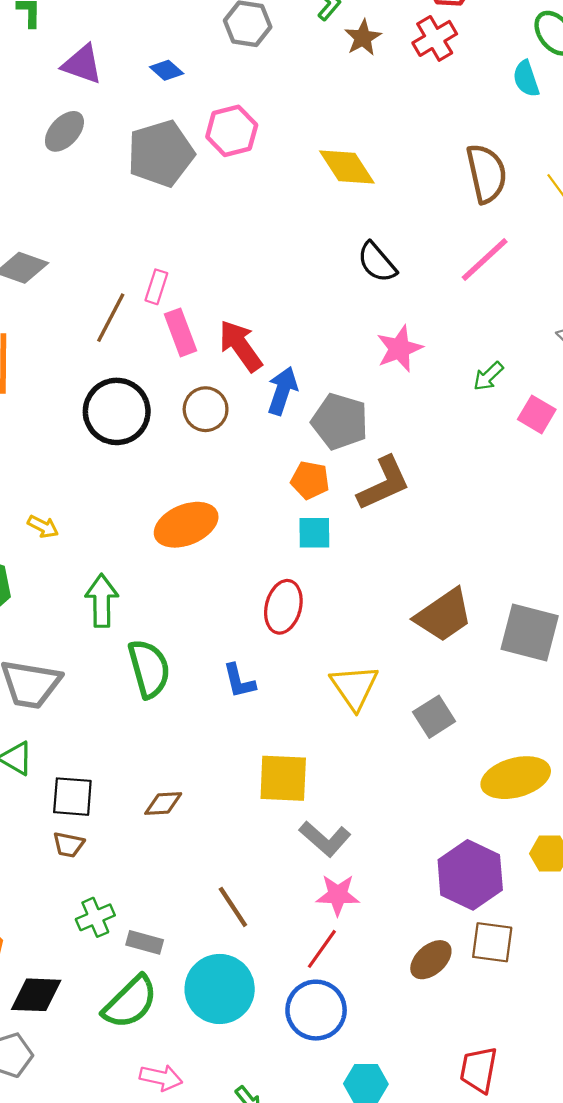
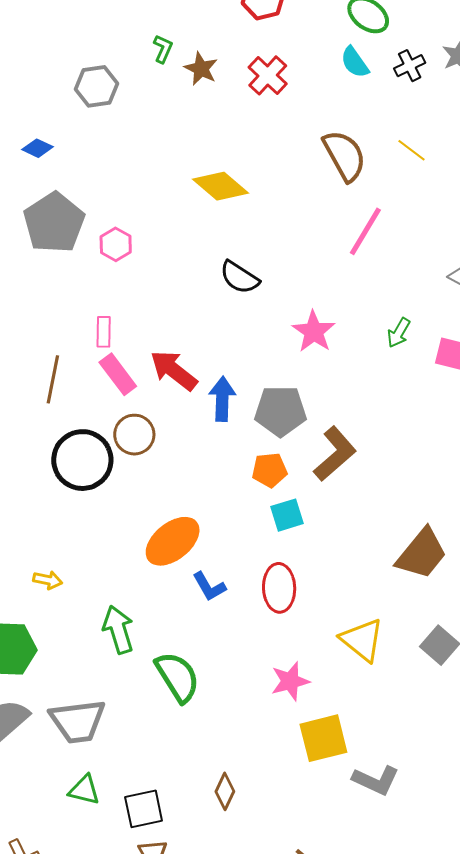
red cross: (435, 38) -> (268, 75), moved
pink hexagon: (232, 131) -> (116, 244), moved, size x0.7
black semicircle: (377, 262) -> (239, 277), moved
pink rectangle: (156, 287) -> (104, 332), moved
brown circle: (206, 409) -> (134, 435), moved
blue L-shape: (239, 681) -> (209, 587), moved
brown diamond: (163, 804) -> (225, 791), turned -45
pink star: (338, 895) -> (290, 681), moved

